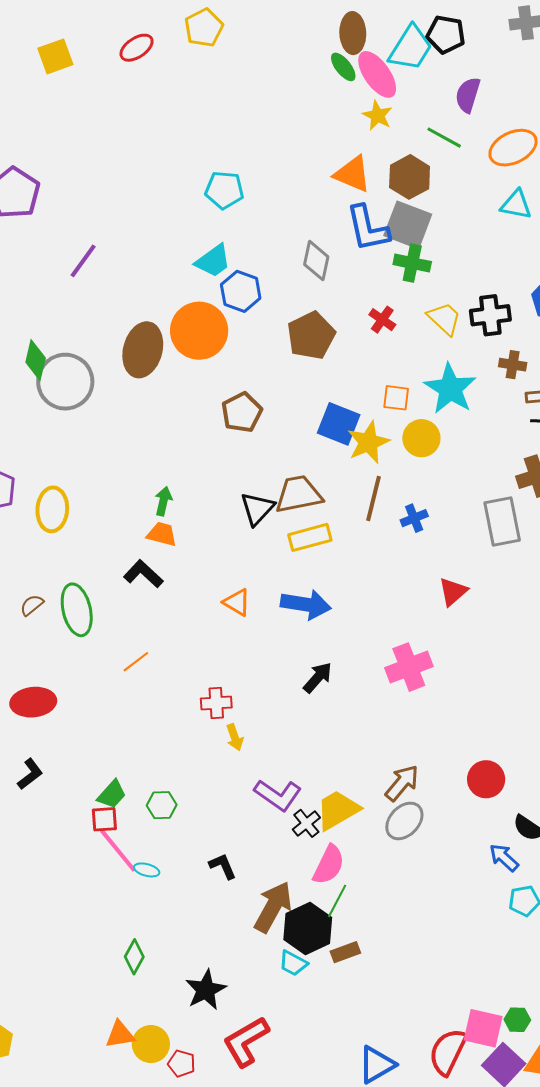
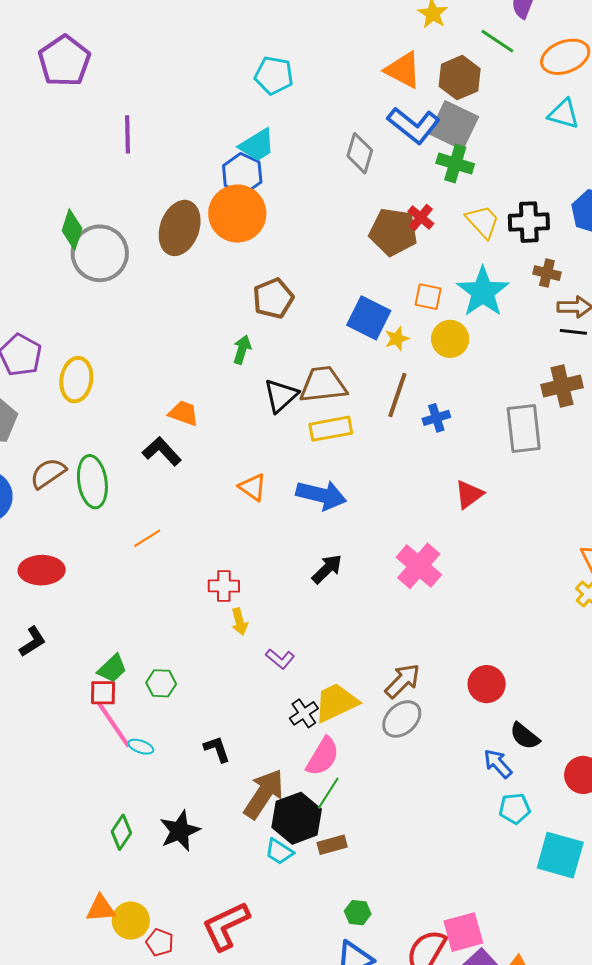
blue L-shape: (368, 228) -> (414, 125), turned -44
purple line: (83, 261) -> (127, 134), turned -42
blue hexagon: (241, 291) -> (242, 174), moved
brown pentagon: (311, 335) -> (393, 232), moved, turned 30
yellow star: (368, 442) -> (397, 339), size x0.6
green arrow: (163, 501) -> (242, 350), moved
brown semicircle: (32, 605) -> (48, 473), size x1.5
pink cross: (409, 667) -> (419, 566), turned -33
purple L-shape: (278, 795) -> (280, 659), moved, size x0.6
black star: (206, 990) -> (180, 831), moved
green hexagon: (517, 1020) -> (358, 913), moved
pink square: (483, 1028) -> (463, 932), turned -33

